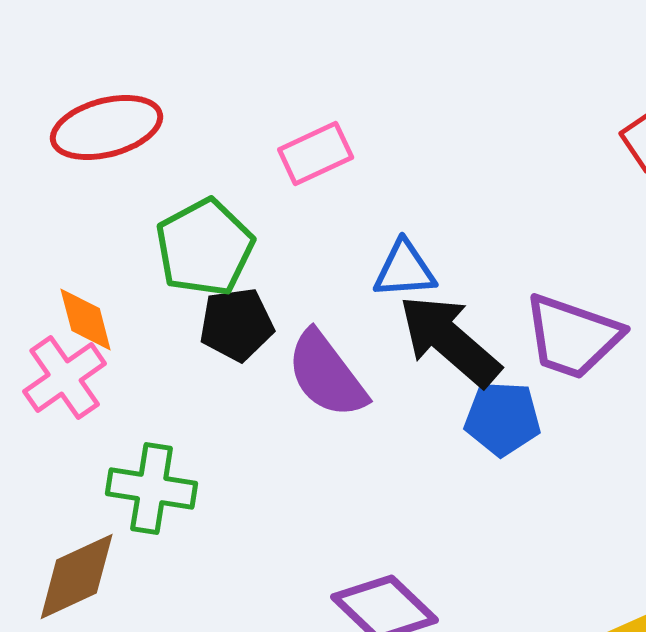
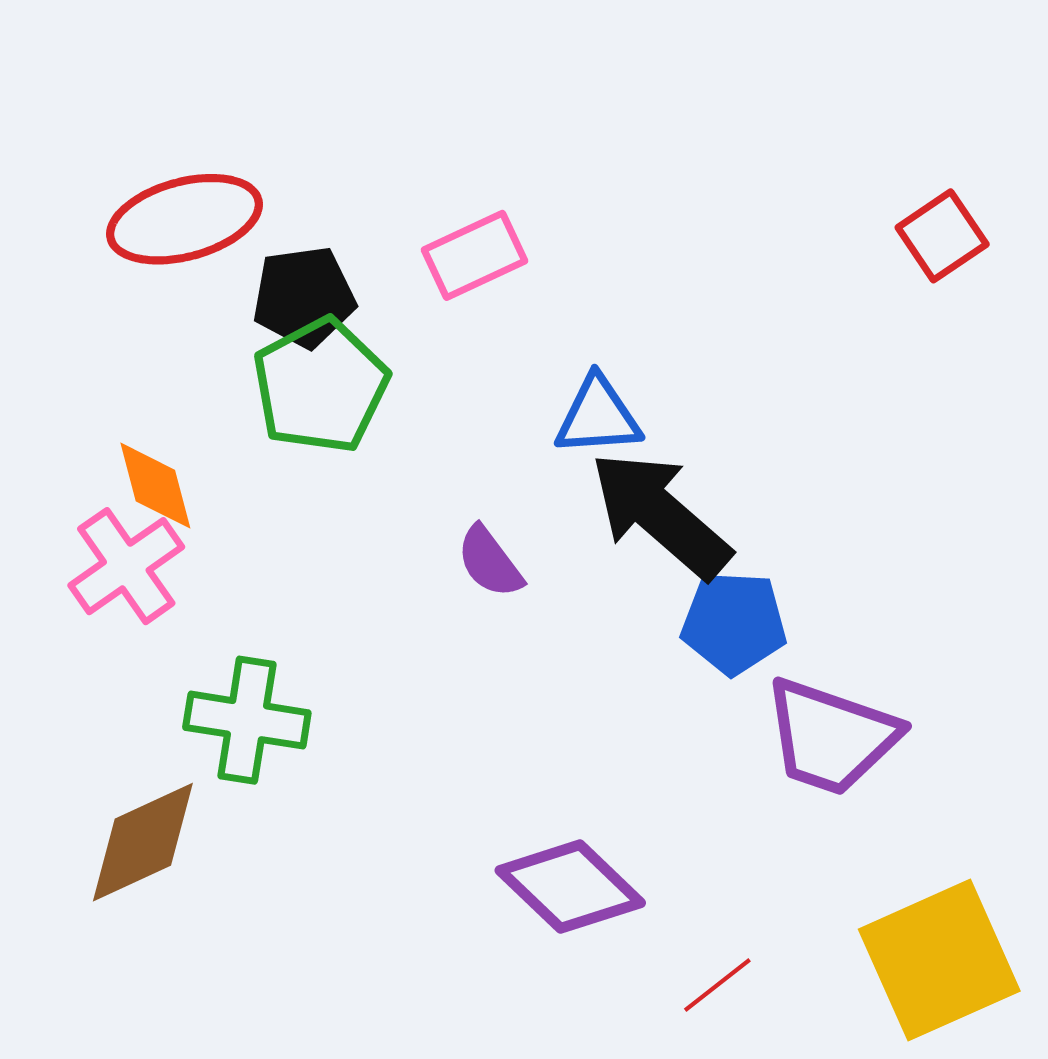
black pentagon: (237, 324) -> (304, 297), moved
purple trapezoid: (573, 336) -> (831, 737), moved
purple semicircle: (327, 374) -> (490, 562), size x0.6

